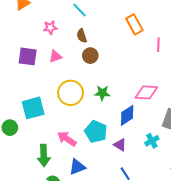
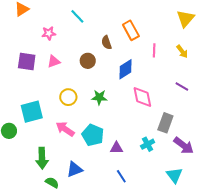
brown semicircle: (82, 36) -> (106, 43), moved
pink diamond: (146, 92) -> (142, 97), turned 75
yellow circle: (71, 93) -> (68, 97), size x0.7
blue diamond: (127, 115) -> (125, 69), moved
pink arrow: (67, 139) -> (65, 129), moved
purple triangle: (120, 145) -> (116, 148), turned -32

